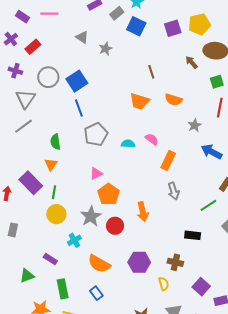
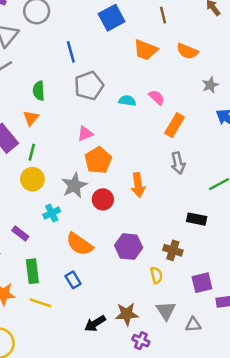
blue square: (77, 81) -> (112, 18), moved
purple square: (201, 287) -> (202, 283), turned 30

